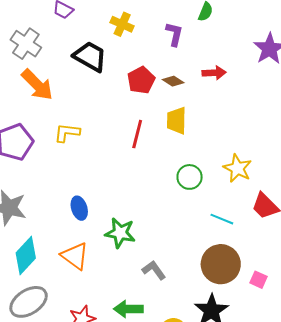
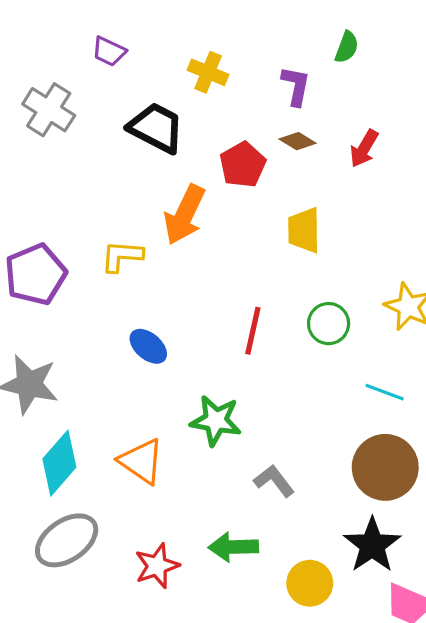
red arrow: (214, 73) -> (364, 148), turned 125
brown diamond: (173, 81) -> (298, 141), moved
orange arrow: (37, 85) -> (185, 215), moved, turned 72
red line: (137, 134) -> (253, 331), moved
blue ellipse: (79, 208) -> (148, 346), moved, turned -30

